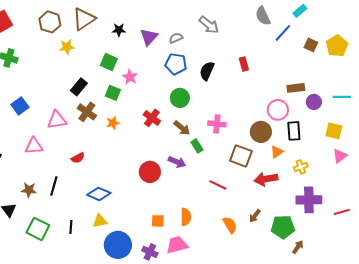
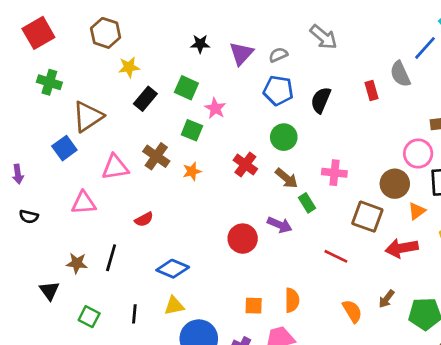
gray semicircle: (263, 16) -> (400, 74), moved
brown triangle: (84, 19) -> (88, 117), moved
black rectangle: (79, 87) -> (145, 99), moved
green square: (38, 229) -> (89, 317), size x0.7

